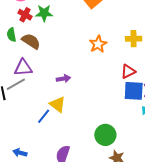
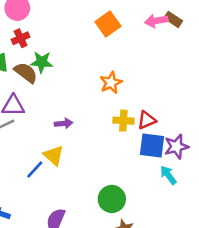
green star: (44, 13) -> (42, 62), moved
red cross: (25, 15) -> (21, 38), turned 32
yellow cross: (134, 39) -> (123, 121), moved

